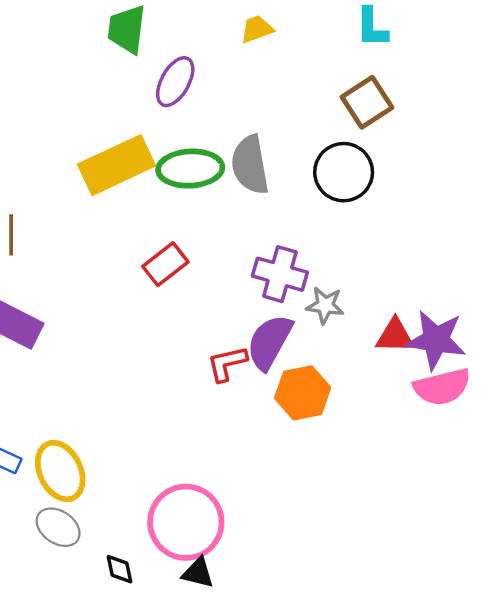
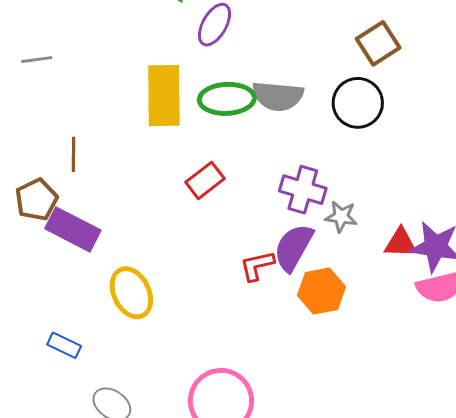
yellow rectangle: (117, 165) -> (164, 95), turned -66
gray semicircle: (250, 165) -> (278, 96), turned -75
yellow ellipse: (60, 471) -> (131, 293), moved

